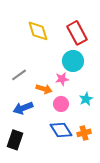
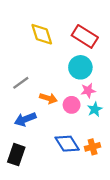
red rectangle: (77, 33) -> (85, 36), turned -30
pink star: (62, 79) -> (88, 91), moved
pink circle: (61, 104) -> (72, 105), moved

